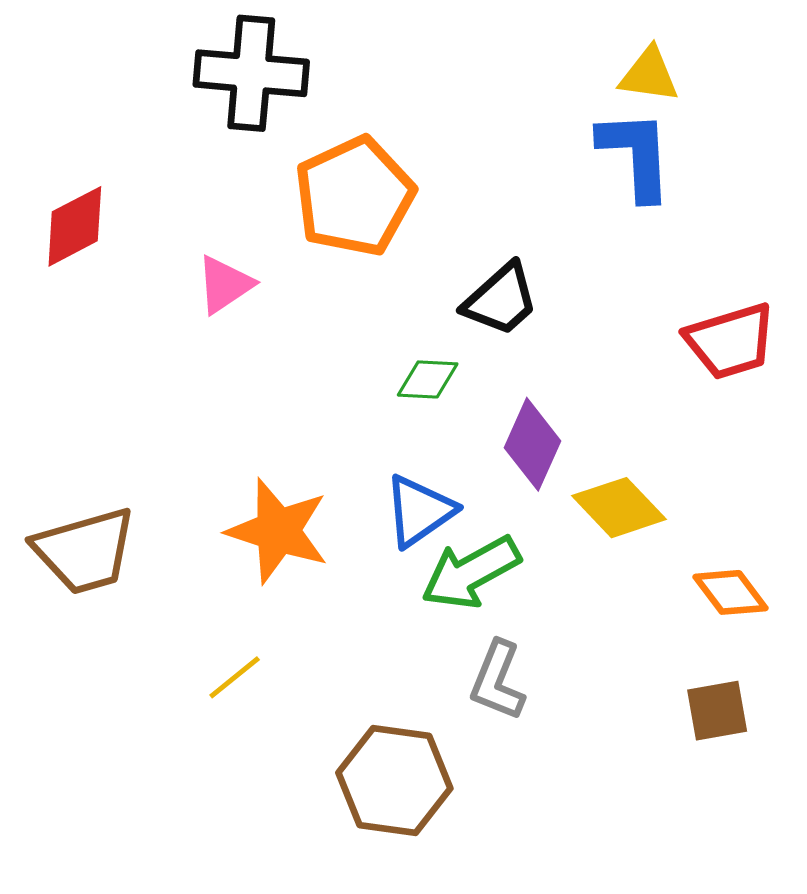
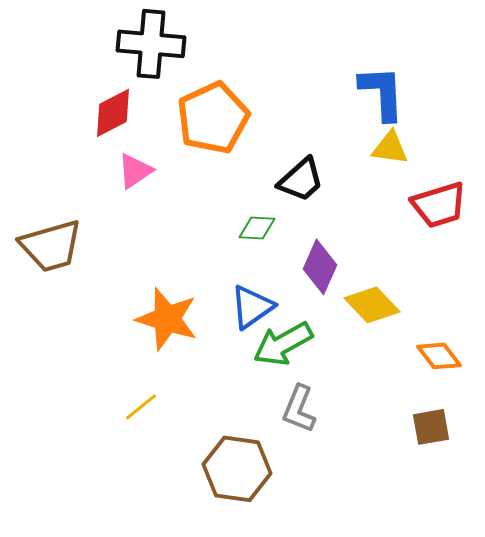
yellow triangle: (649, 75) -> (390, 148), moved
red diamond: (75, 226) -> (113, 113), moved
brown trapezoid: (85, 551) -> (51, 246), moved

